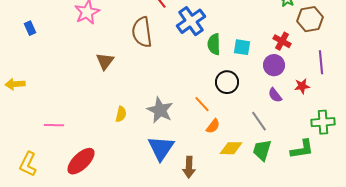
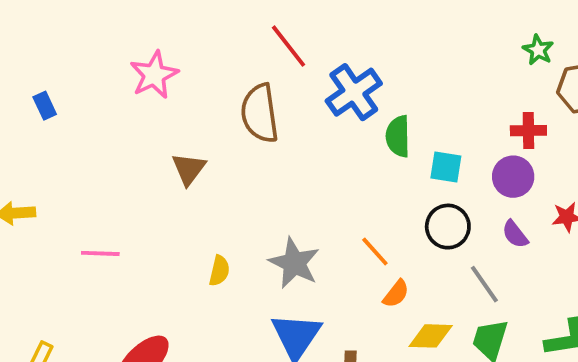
red cross: (282, 41) -> (528, 131), turned -30
cyan square: (242, 47) -> (446, 167), moved
black circle: (227, 82) -> (448, 227), moved
pink line: (54, 125) -> (100, 253), moved

